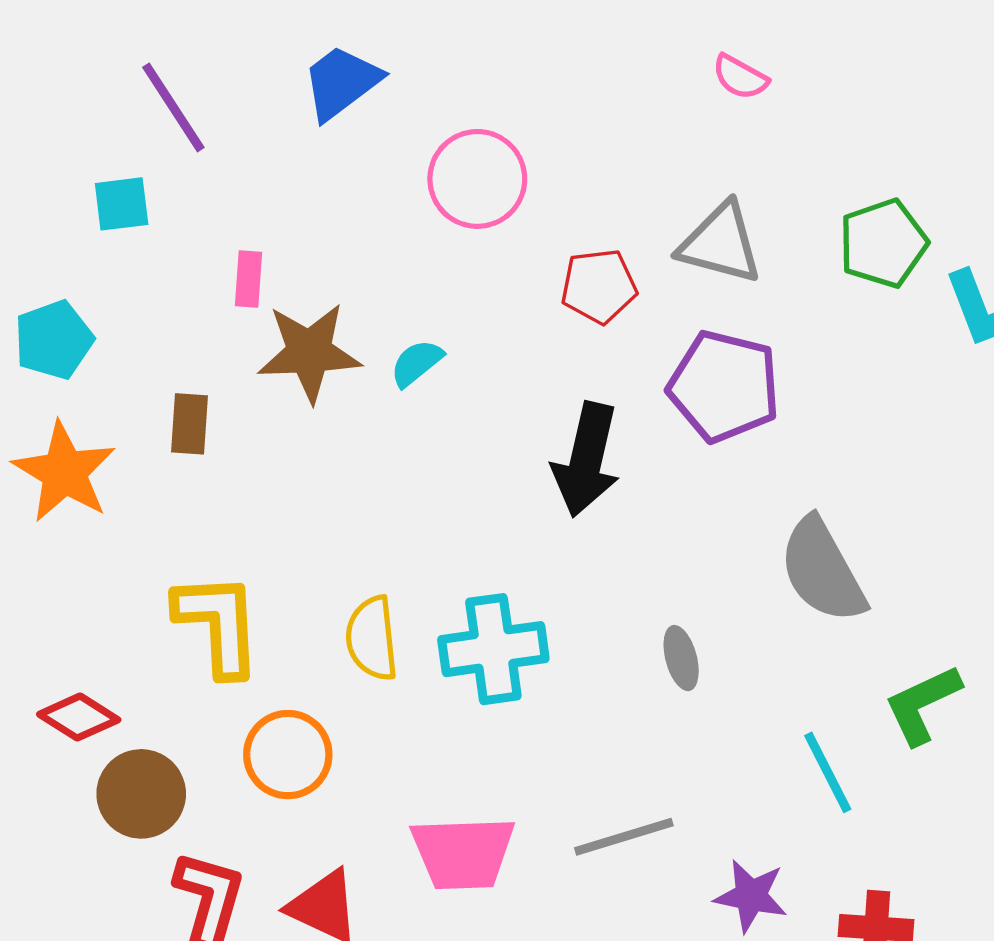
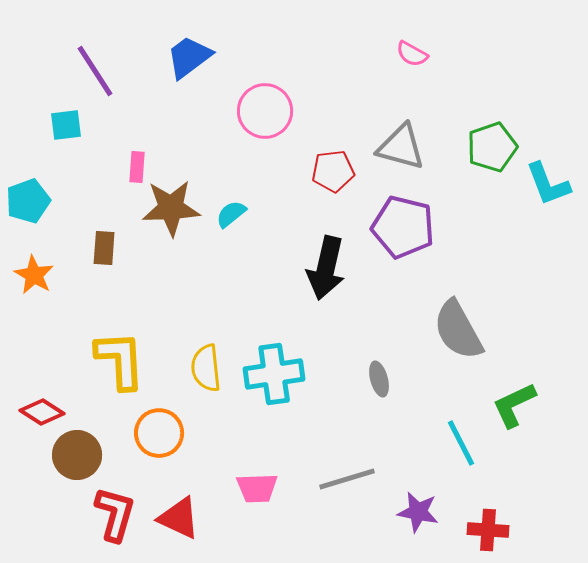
orange star: (64, 472) -> (34, 275), size x0.7
pink trapezoid: (463, 853) -> (257, 488), size x0.7

